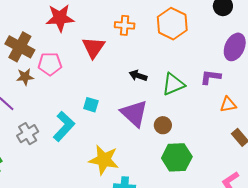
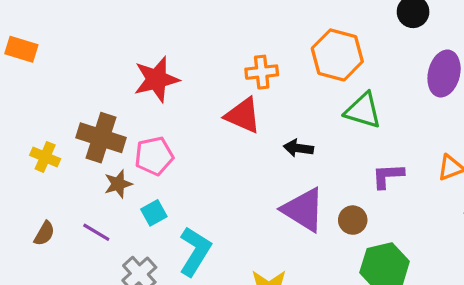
red triangle: (93, 48) -> (243, 115), moved, turned -30
purple L-shape: (211, 77) -> (388, 176), moved
green triangle: (173, 84) -> (363, 110), moved, turned 50
cyan square: (91, 105) -> (154, 213), moved, turned -35

